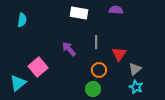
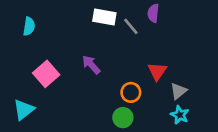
purple semicircle: (116, 10) -> (153, 13), turned -88
gray line: (96, 42) -> (131, 26), moved, turned -40
pink square: (38, 67) -> (46, 74), moved

